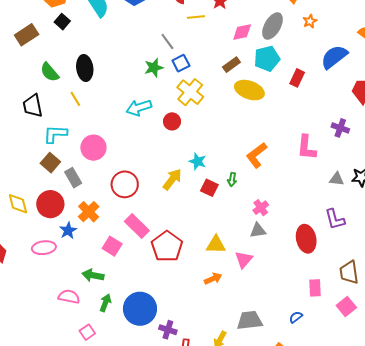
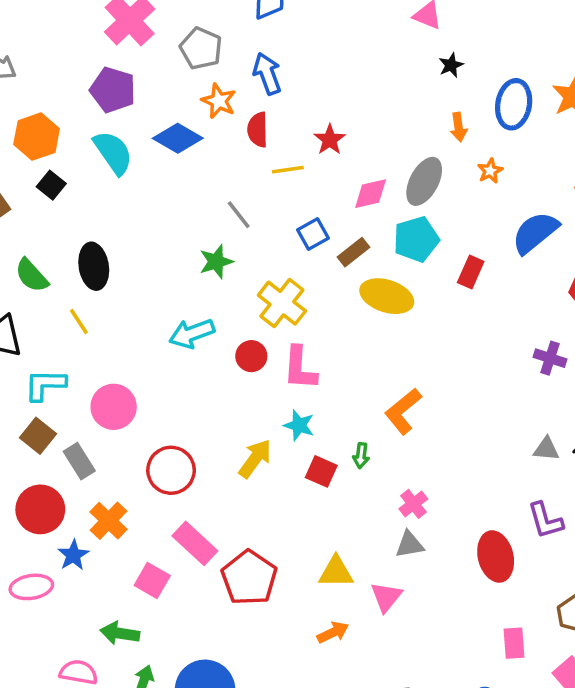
blue square: (181, 63) -> (313, 234), moved
pink L-shape: (307, 147) -> (300, 368), moved

